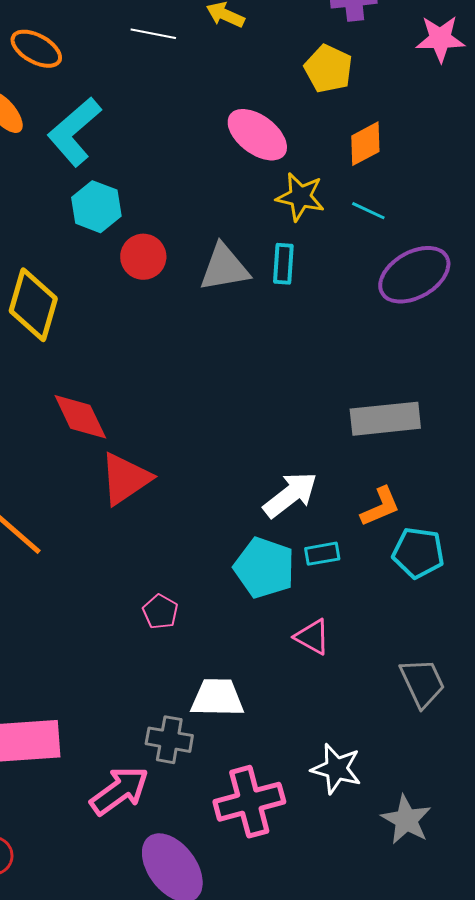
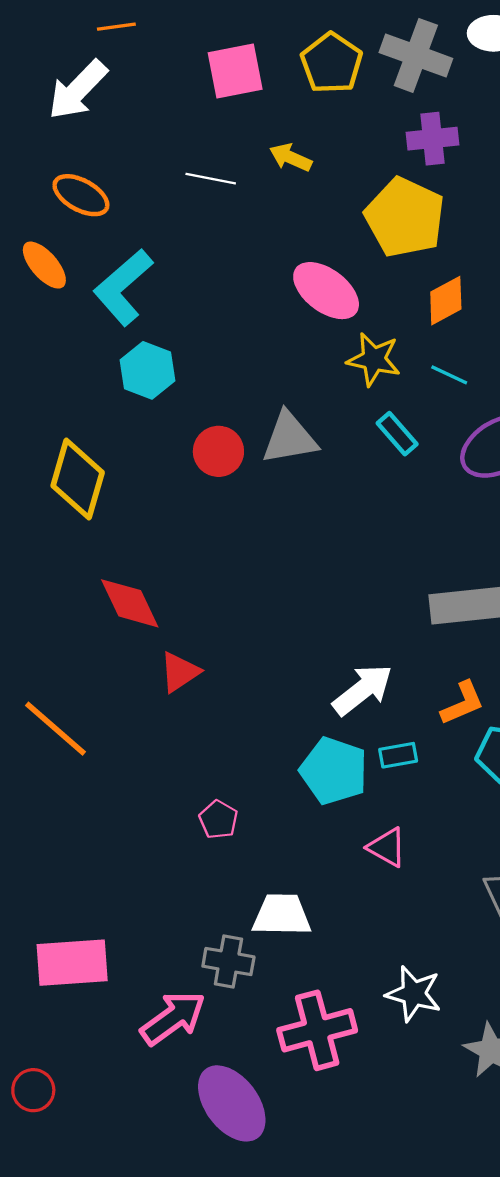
yellow pentagon: (328, 69) -> (405, 217), size x1.5
red circle: (143, 257) -> (218, 451), moved
cyan rectangle: (283, 264) -> (397, 434), moved, turned -45
red triangle: (125, 479) -> (180, 672), size x0.7

